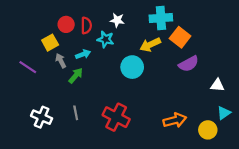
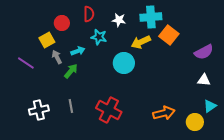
white star: (117, 20) -> (119, 20), moved
red semicircle: (86, 25) -> (89, 14), moved
purple semicircle: (189, 64) -> (204, 52), moved
white cross: (42, 117) -> (39, 110), turned -36

